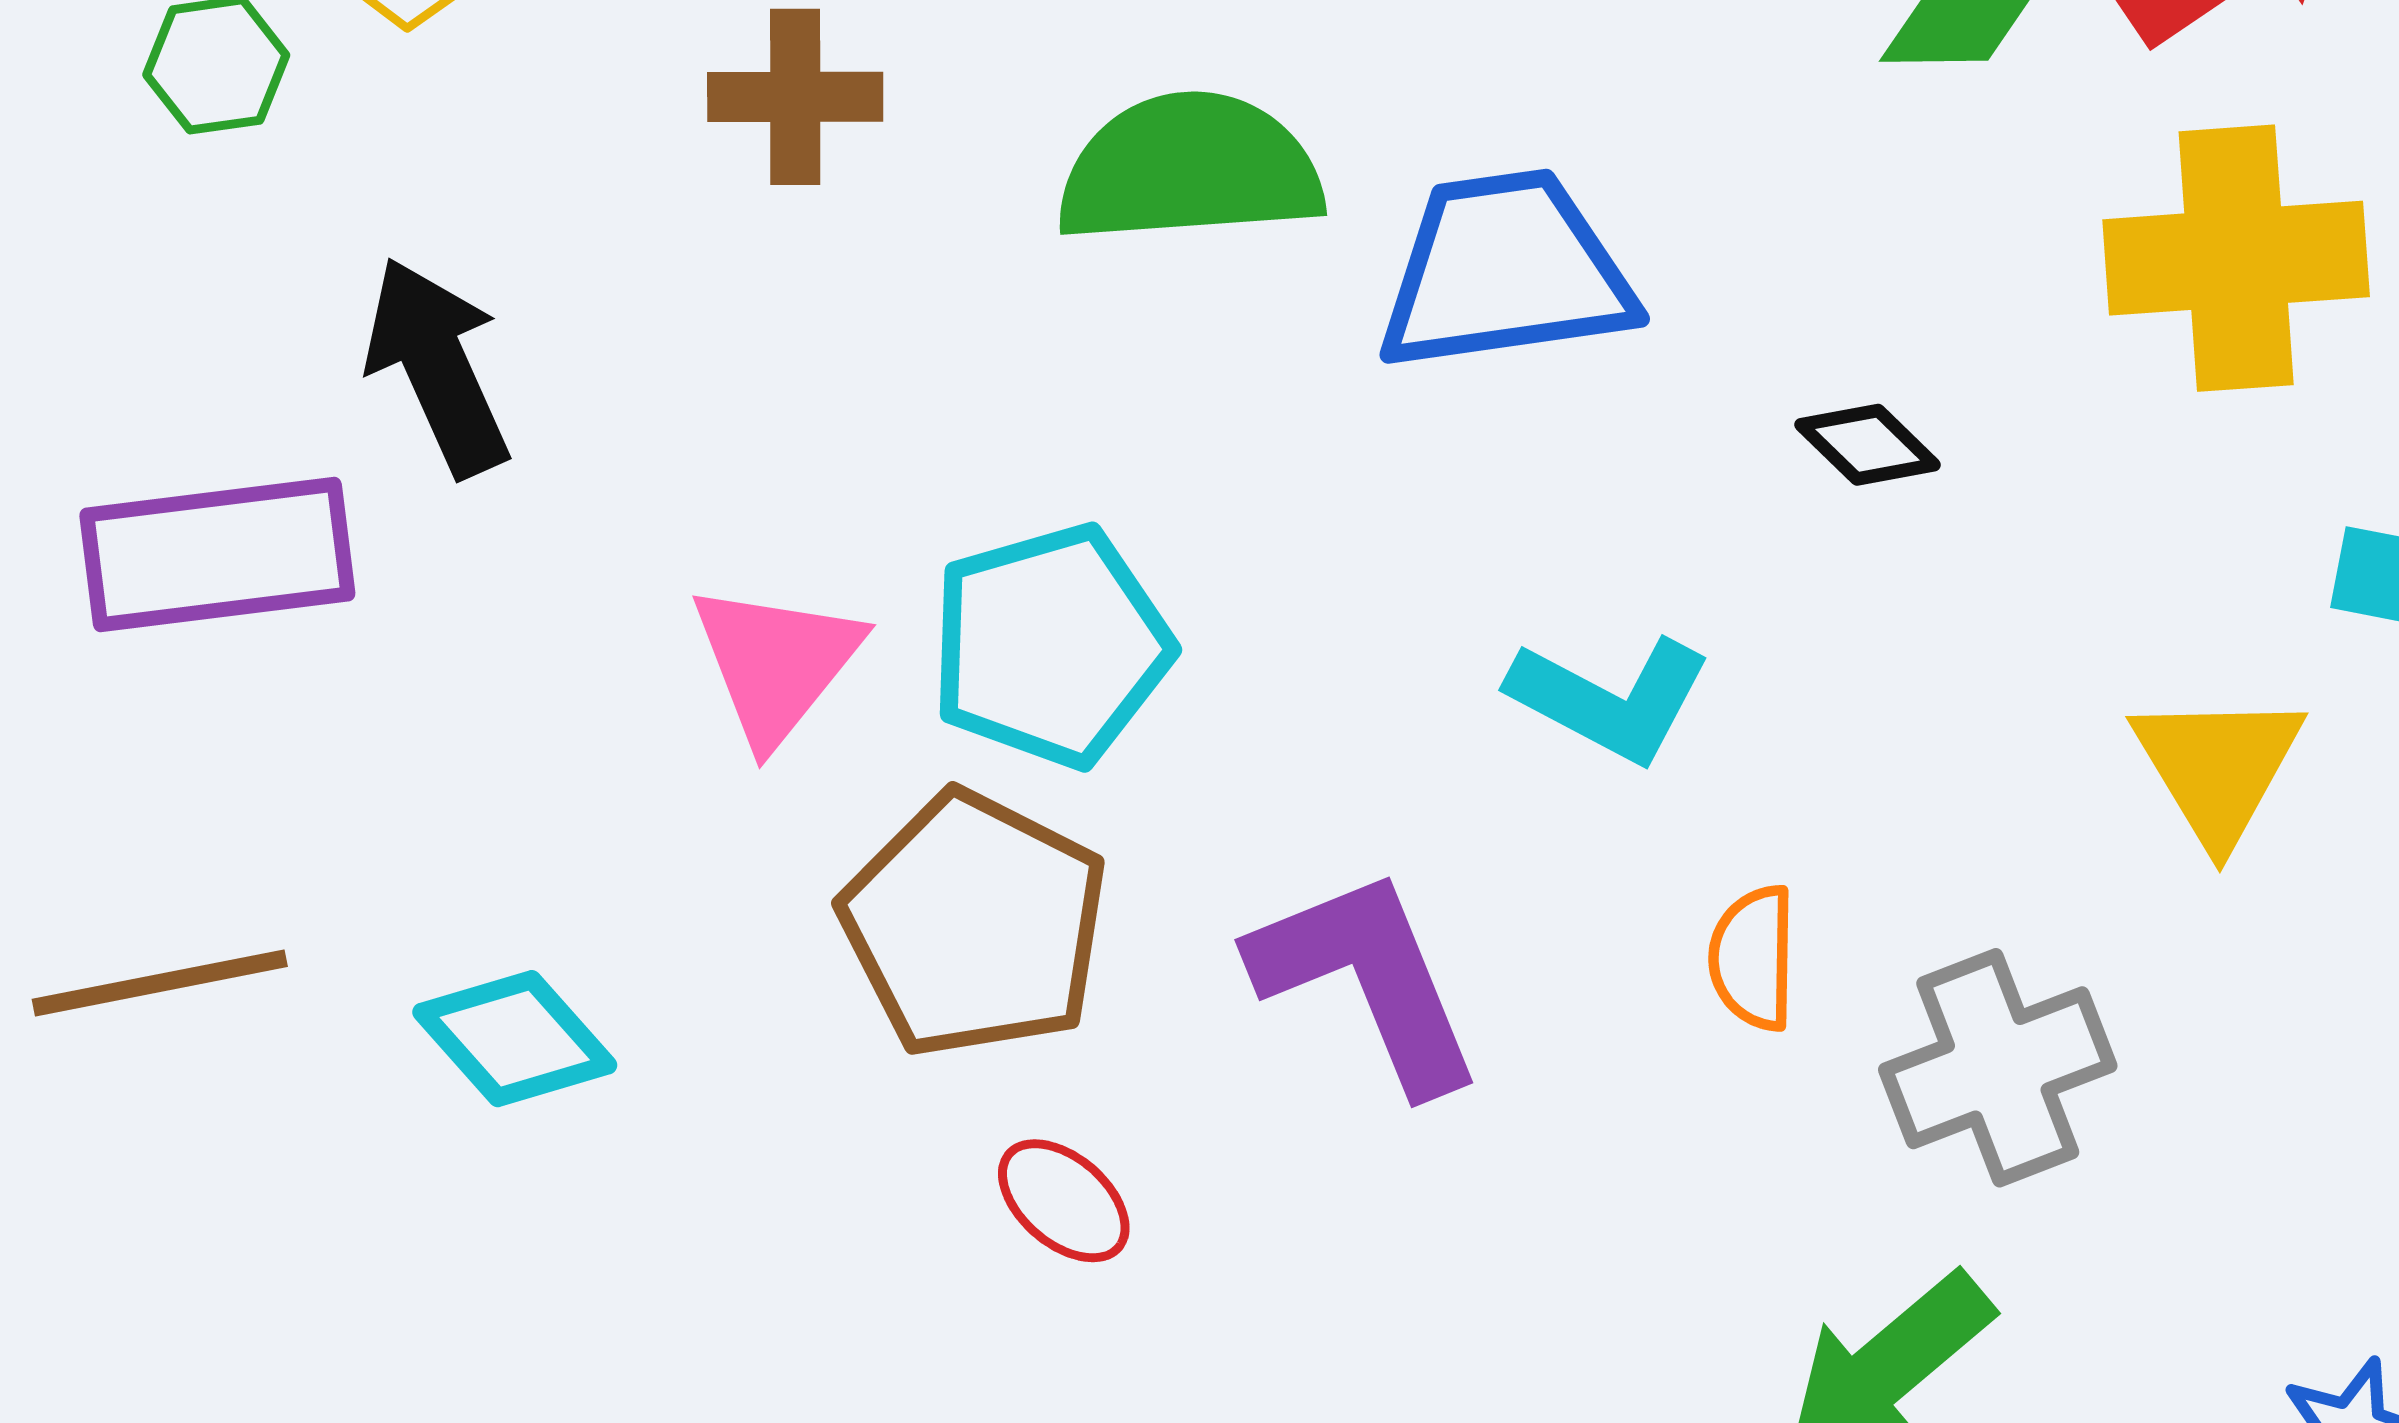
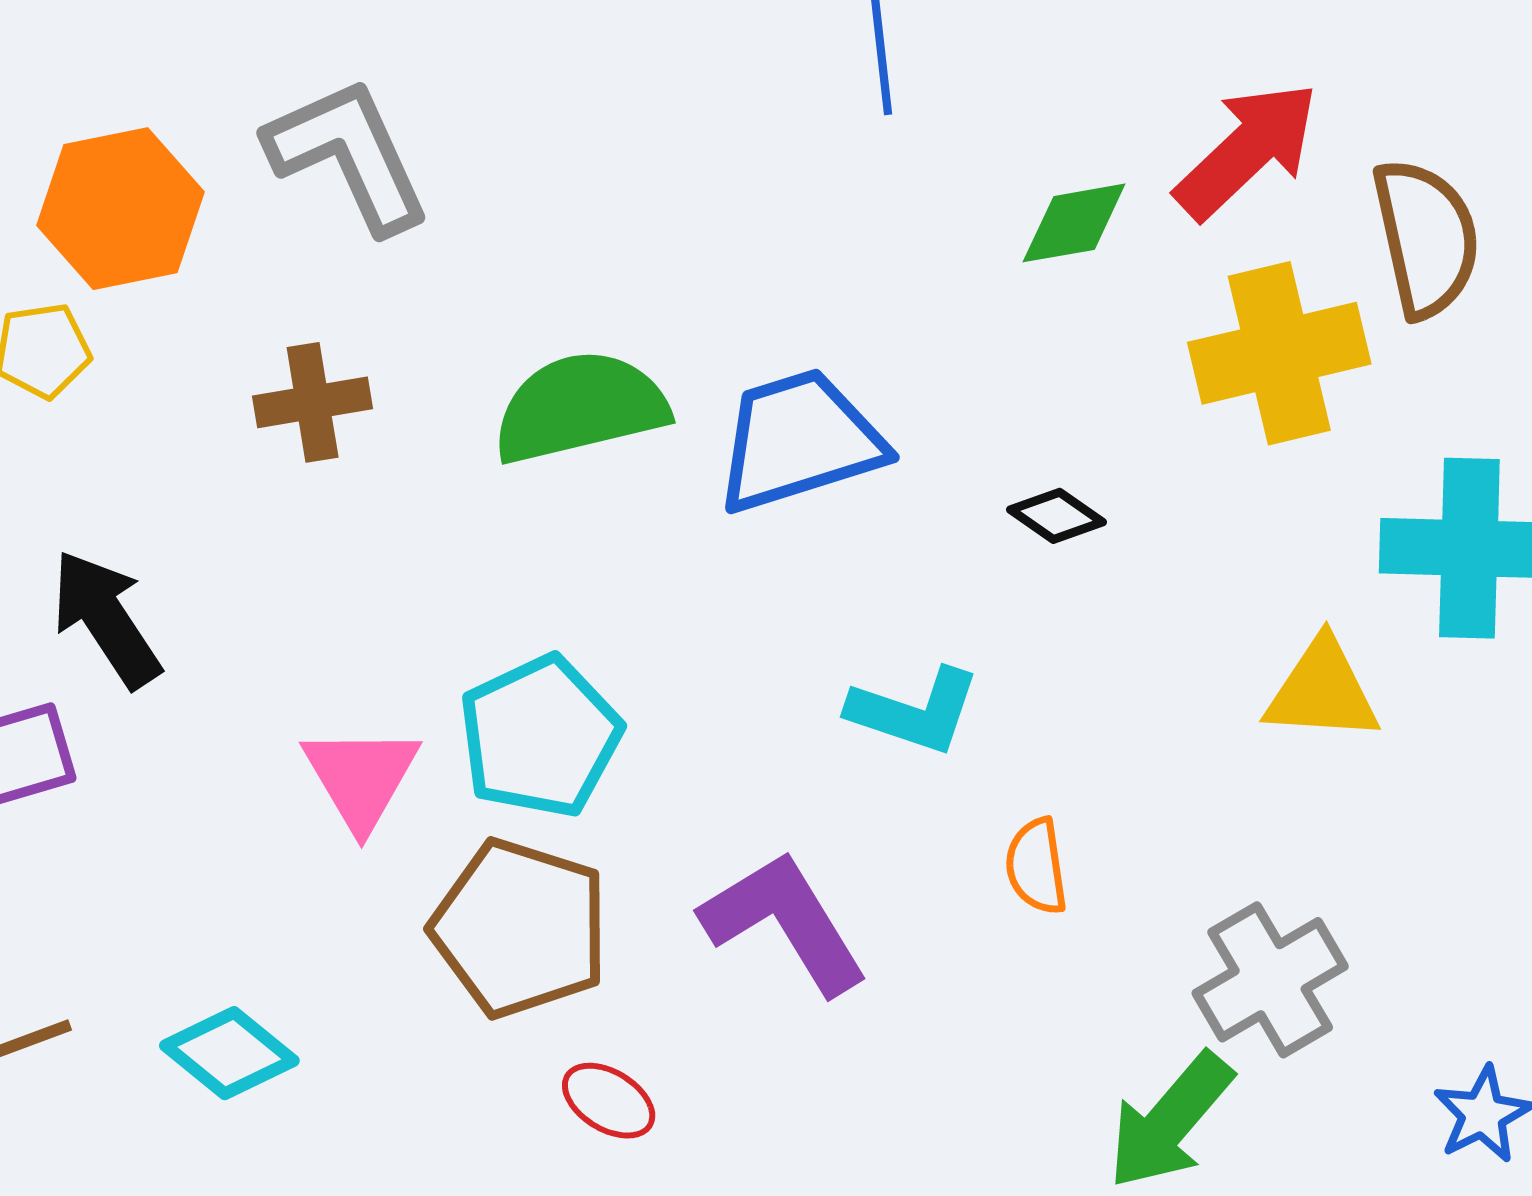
yellow triangle: (2218, 767) -> (1322, 691), turned -46
gray cross: (1998, 1068) -> (1270, 980), moved

